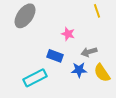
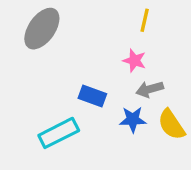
yellow line: (97, 11) -> (145, 20), moved, turned 32
pink star: (68, 34) -> (134, 61), moved

